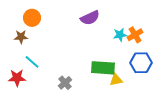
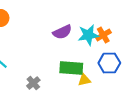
purple semicircle: (90, 18) -> (62, 32), moved
cyan star: (120, 35) -> (88, 35), size x1.5

